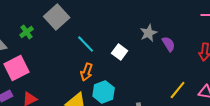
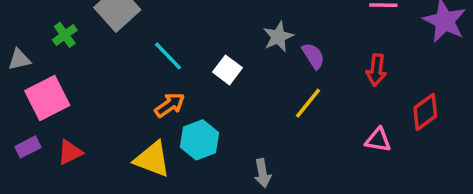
orange arrow: (87, 72) -> (170, 105), turned -144
yellow line: (178, 90) -> (308, 103), moved

